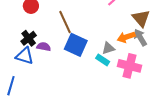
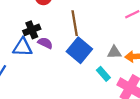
gray triangle: (108, 48) -> (114, 52), moved
blue triangle: (25, 56) -> (23, 47), turned -30

